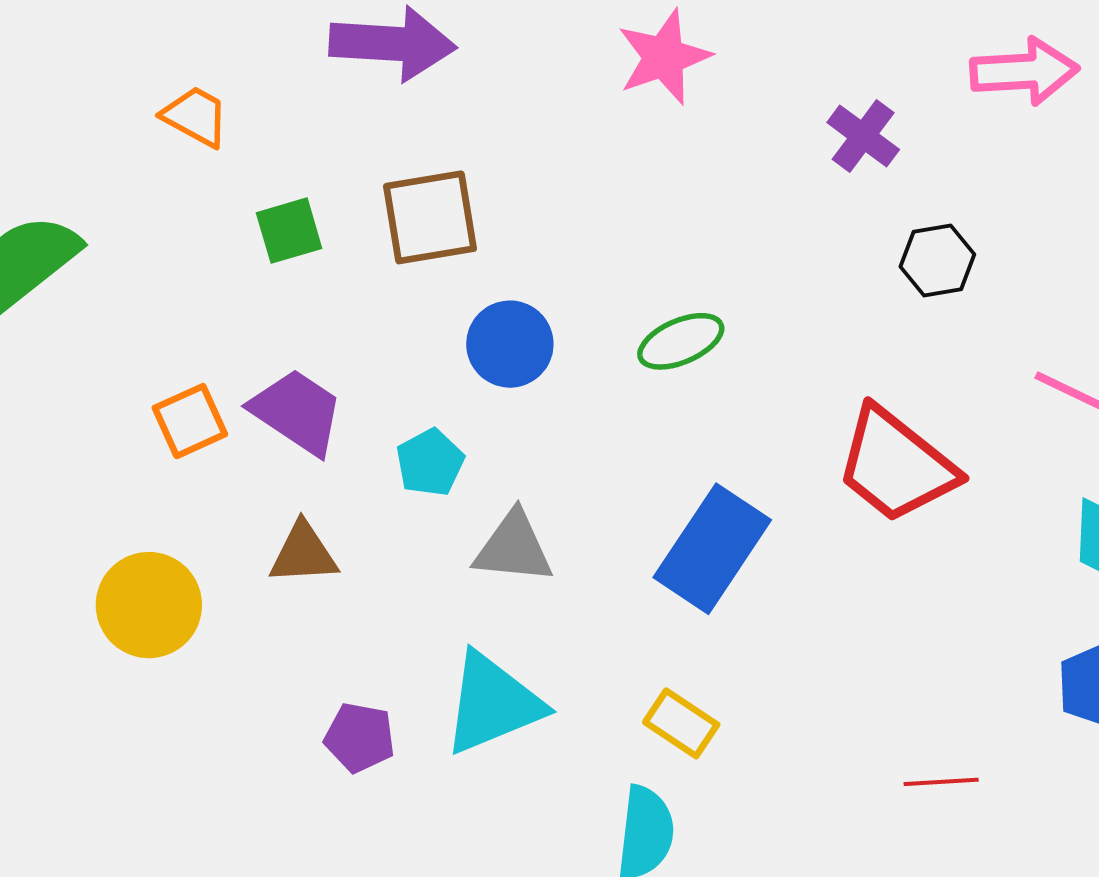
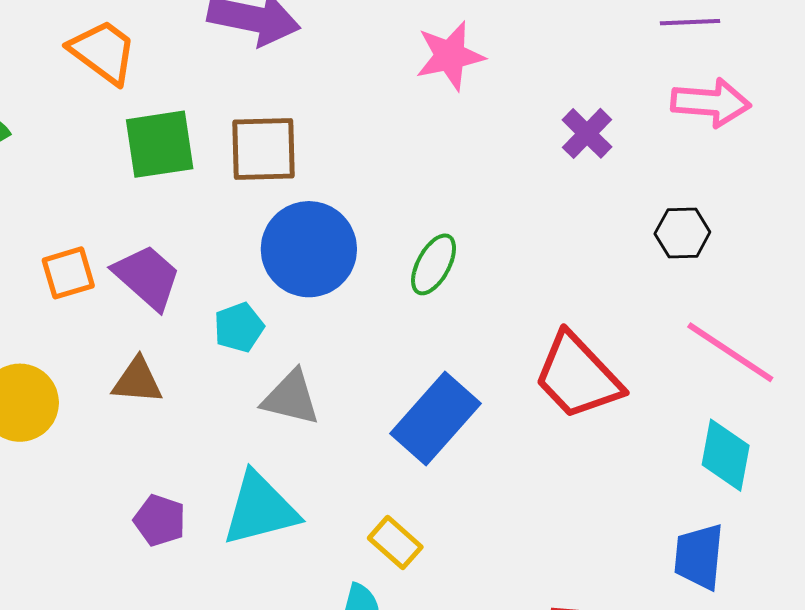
orange trapezoid: (195, 116) -> (103, 52), size x1.4
green square: (289, 231) -> (160, 144), size x1.5
black hexagon: (937, 261) -> (682, 233), moved
green ellipse: (681, 341) -> (434, 264), turned -46
blue circle: (510, 344) -> (309, 249), size x1.5

